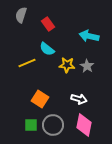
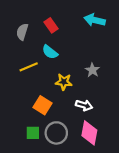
gray semicircle: (21, 15) -> (22, 32), moved
cyan arrow: (89, 36) -> (95, 20), moved
yellow star: (67, 65) -> (64, 82), moved

